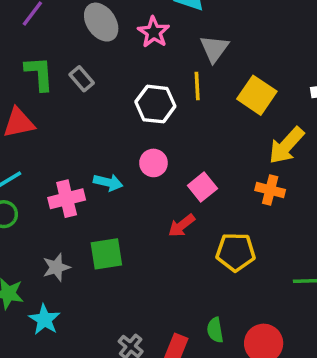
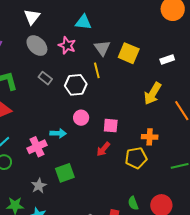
gray rectangle: (82, 79) -> (45, 78), moved
yellow square: (257, 95) -> (129, 53), moved
pink square: (202, 187) -> (111, 126), turned -35
orange cross: (270, 190) -> (150, 137), moved

